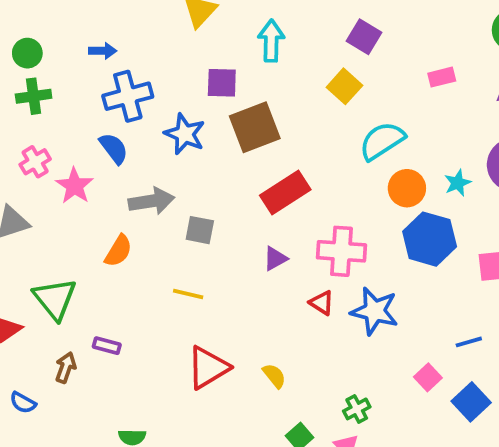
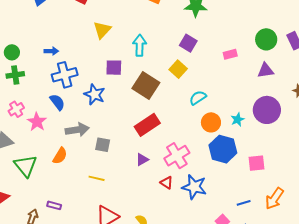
pink rectangle: (442, 77) -> (230, 54), moved
brown square: (255, 127) -> (146, 85), moved, turned -36
cyan semicircle: (382, 141) -> (198, 98), size x0.7
pink cross: (341, 251) -> (177, 156), turned -35
green triangle: (55, 299) -> (26, 166), moved

